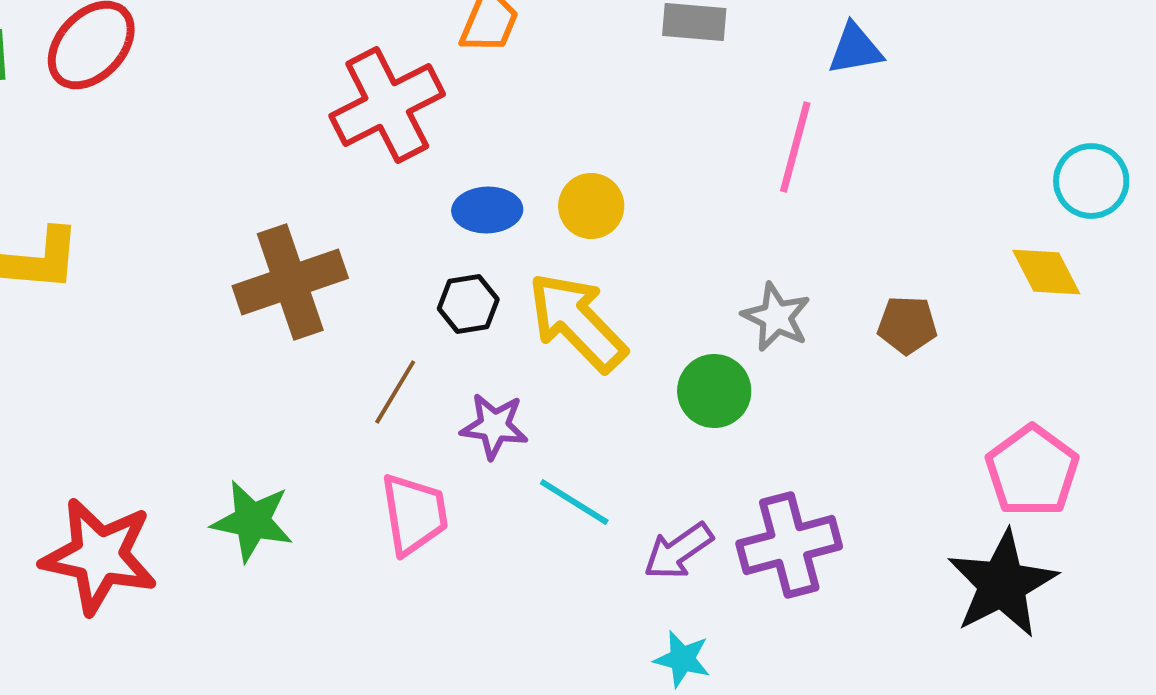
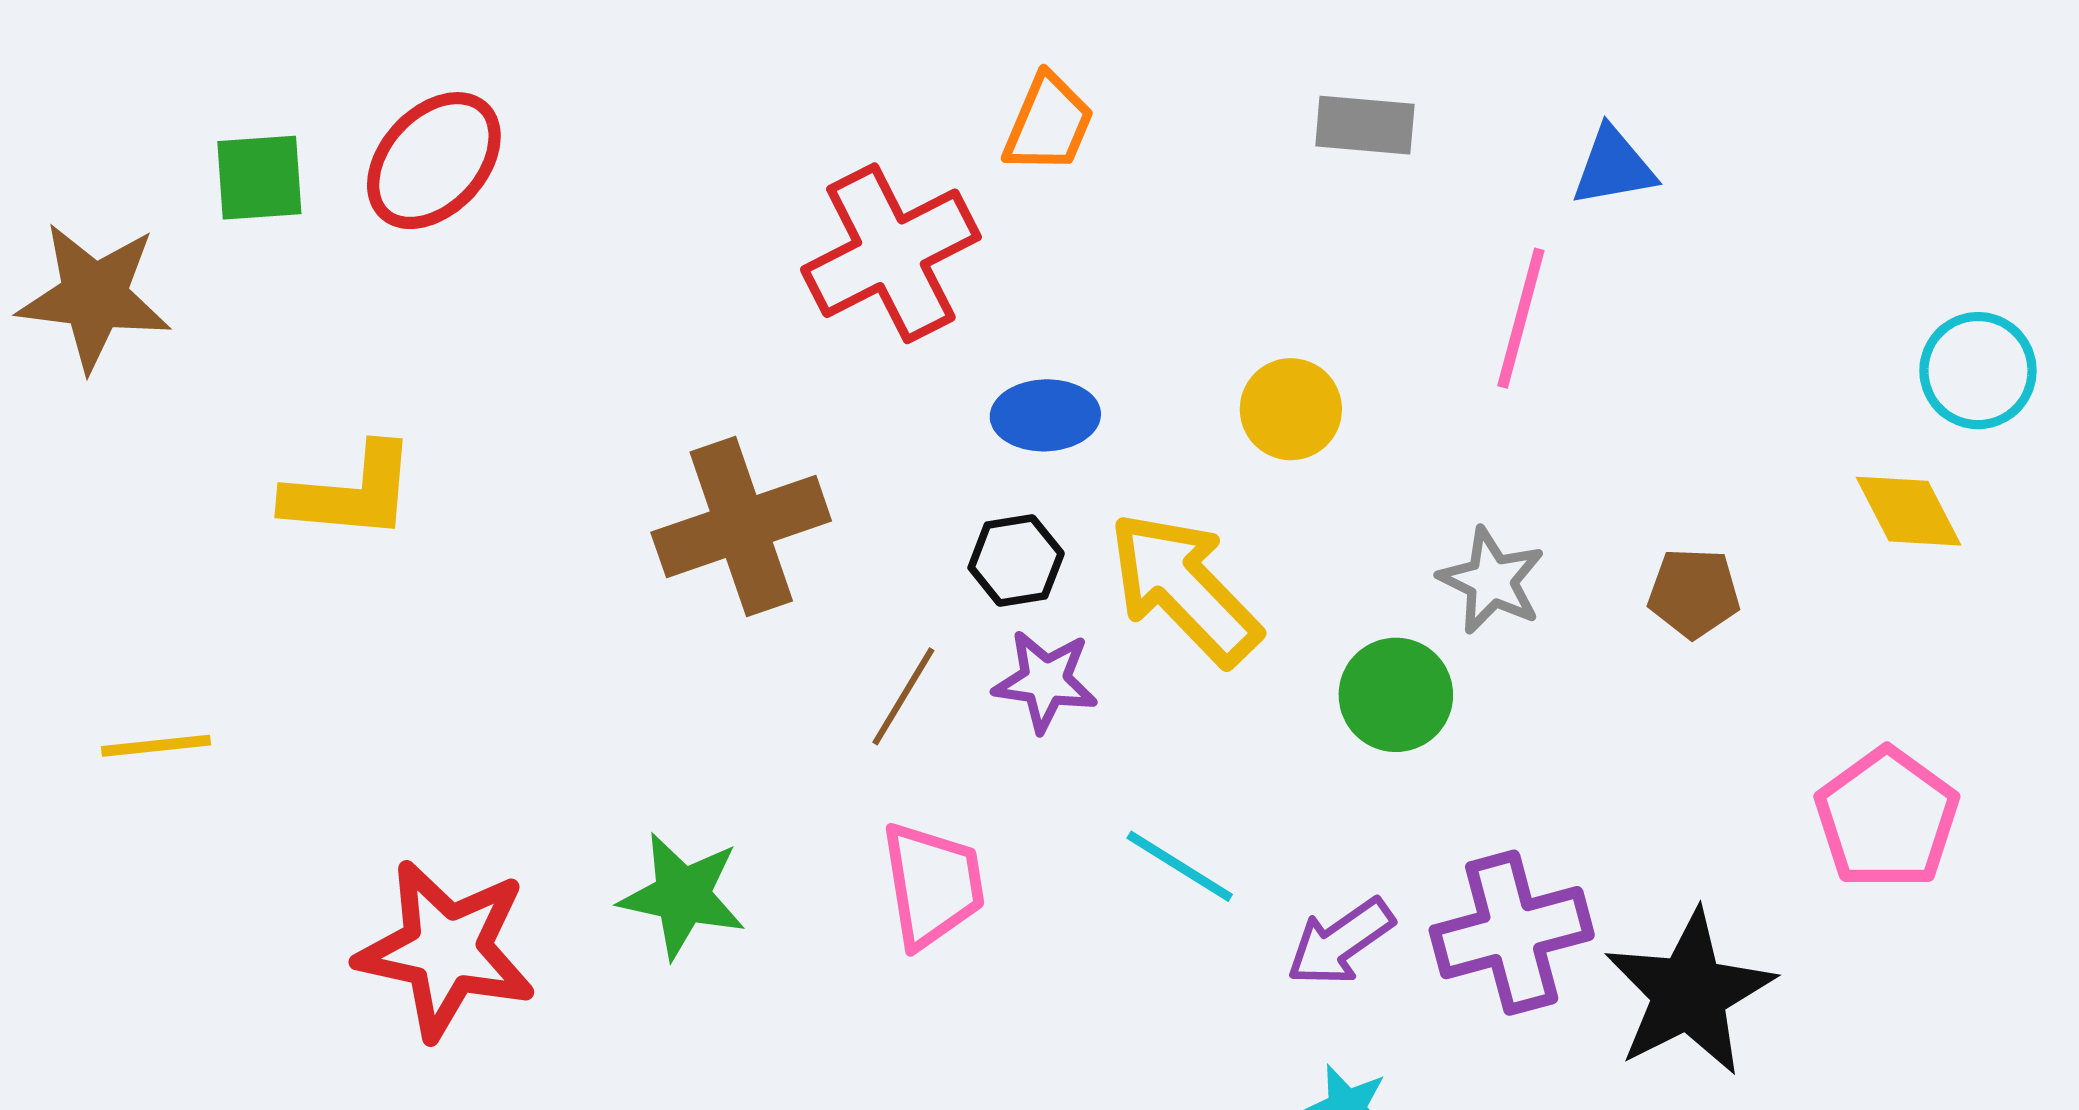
yellow circle: (591, 206) -> (1291, 409), moved
purple star: (494, 426) -> (1045, 681), moved
black star: (1002, 584) -> (1689, 993), moved

